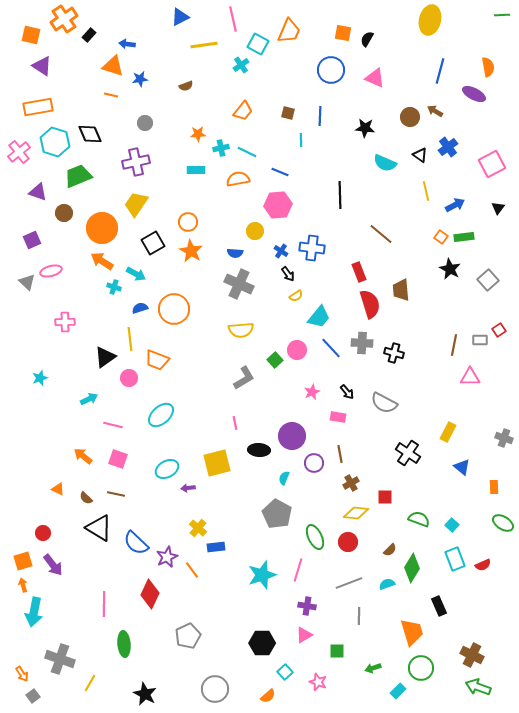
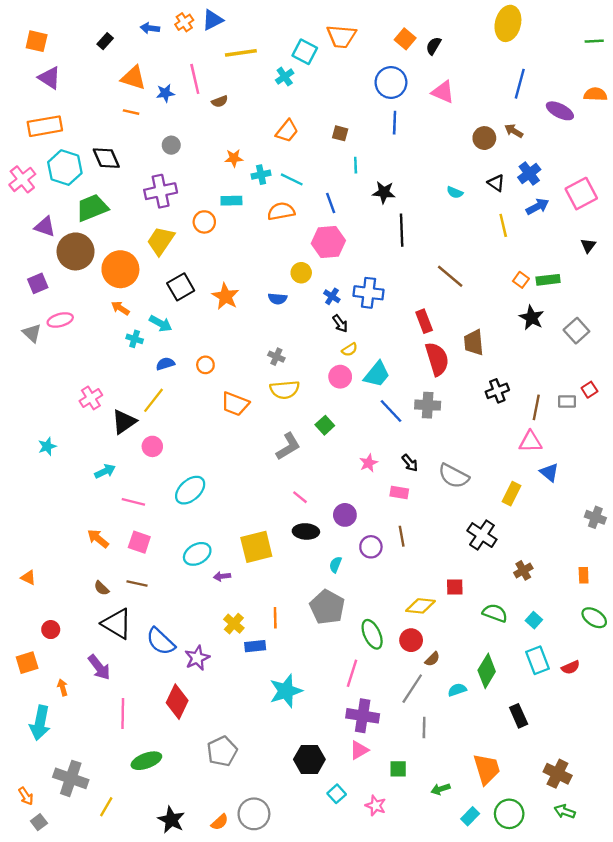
green line: (502, 15) -> (594, 41), moved
orange cross: (64, 19) -> (184, 22), moved, size x0.6
pink line: (233, 19) -> (195, 79), moved
orange trapezoid: (289, 31) -> (341, 36), turned 72
orange square: (343, 33) -> (405, 39), turned 30
blue arrow: (127, 44) -> (150, 28), moved
orange semicircle: (488, 67) -> (595, 94), moved, turned -78
blue line: (320, 116) -> (395, 123), moved
black star: (365, 128) -> (384, 192), moved
cyan semicircle: (385, 163) -> (455, 192), size x0.6
blue line: (280, 172) -> (331, 203), turned 48
blue arrow: (455, 205) -> (537, 207), moved
brown circle: (64, 213) -> (76, 251), size x1.8
orange circle: (188, 222) -> (204, 222), moved
orange arrow: (102, 261) -> (120, 308), size x0.7
gray cross: (239, 284) -> (276, 357), moved, size x0.5
orange circle: (174, 309) -> (205, 365), size x0.5
pink cross: (65, 322) -> (91, 398), moved, turned -30
yellow line: (130, 339) -> (153, 400), turned 45
pink circle: (297, 350) -> (340, 377), moved
black cross: (394, 353) -> (497, 391), moved, turned -36
orange trapezoid: (157, 360) -> (235, 404), moved
pink triangle: (470, 377) -> (530, 442), moved
pink line: (235, 423) -> (300, 497), moved, turned -40
yellow rectangle: (448, 432) -> (511, 494), moved
purple circle: (292, 436) -> (345, 515), size x0.7
blue triangle: (462, 467) -> (549, 472), moved
brown cross: (351, 483) -> (523, 570), moved
orange triangle: (58, 489) -> (28, 578), moved
brown semicircle: (390, 550) -> (432, 659), moved
purple arrow: (53, 565) -> (99, 667), moved
orange line: (192, 570) -> (275, 618), moved, turned 36
cyan star: (262, 575) -> (286, 691), moved
gray line: (349, 583) -> (412, 689), turned -36
orange arrow: (23, 585) -> (63, 687), moved
purple cross: (307, 606) -> (363, 716), size x1.5
orange trapezoid: (412, 632) -> (487, 769), moved
green ellipse: (124, 644) -> (146, 761), turned 75
green circle: (421, 668) -> (509, 814), moved
green arrow: (478, 687) -> (565, 811), size x0.7
orange semicircle: (268, 696) -> (220, 822), moved

